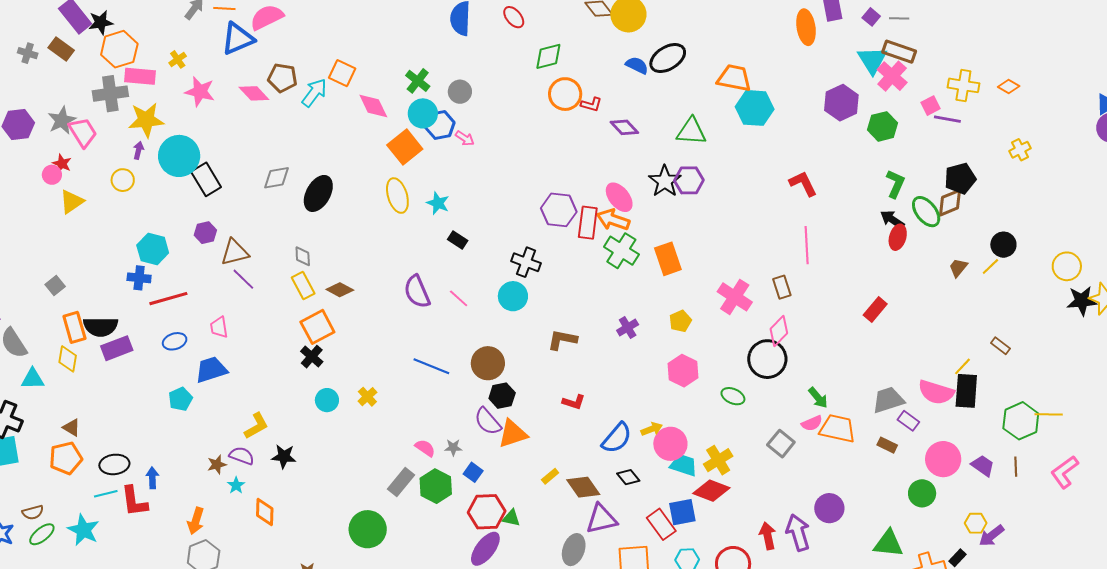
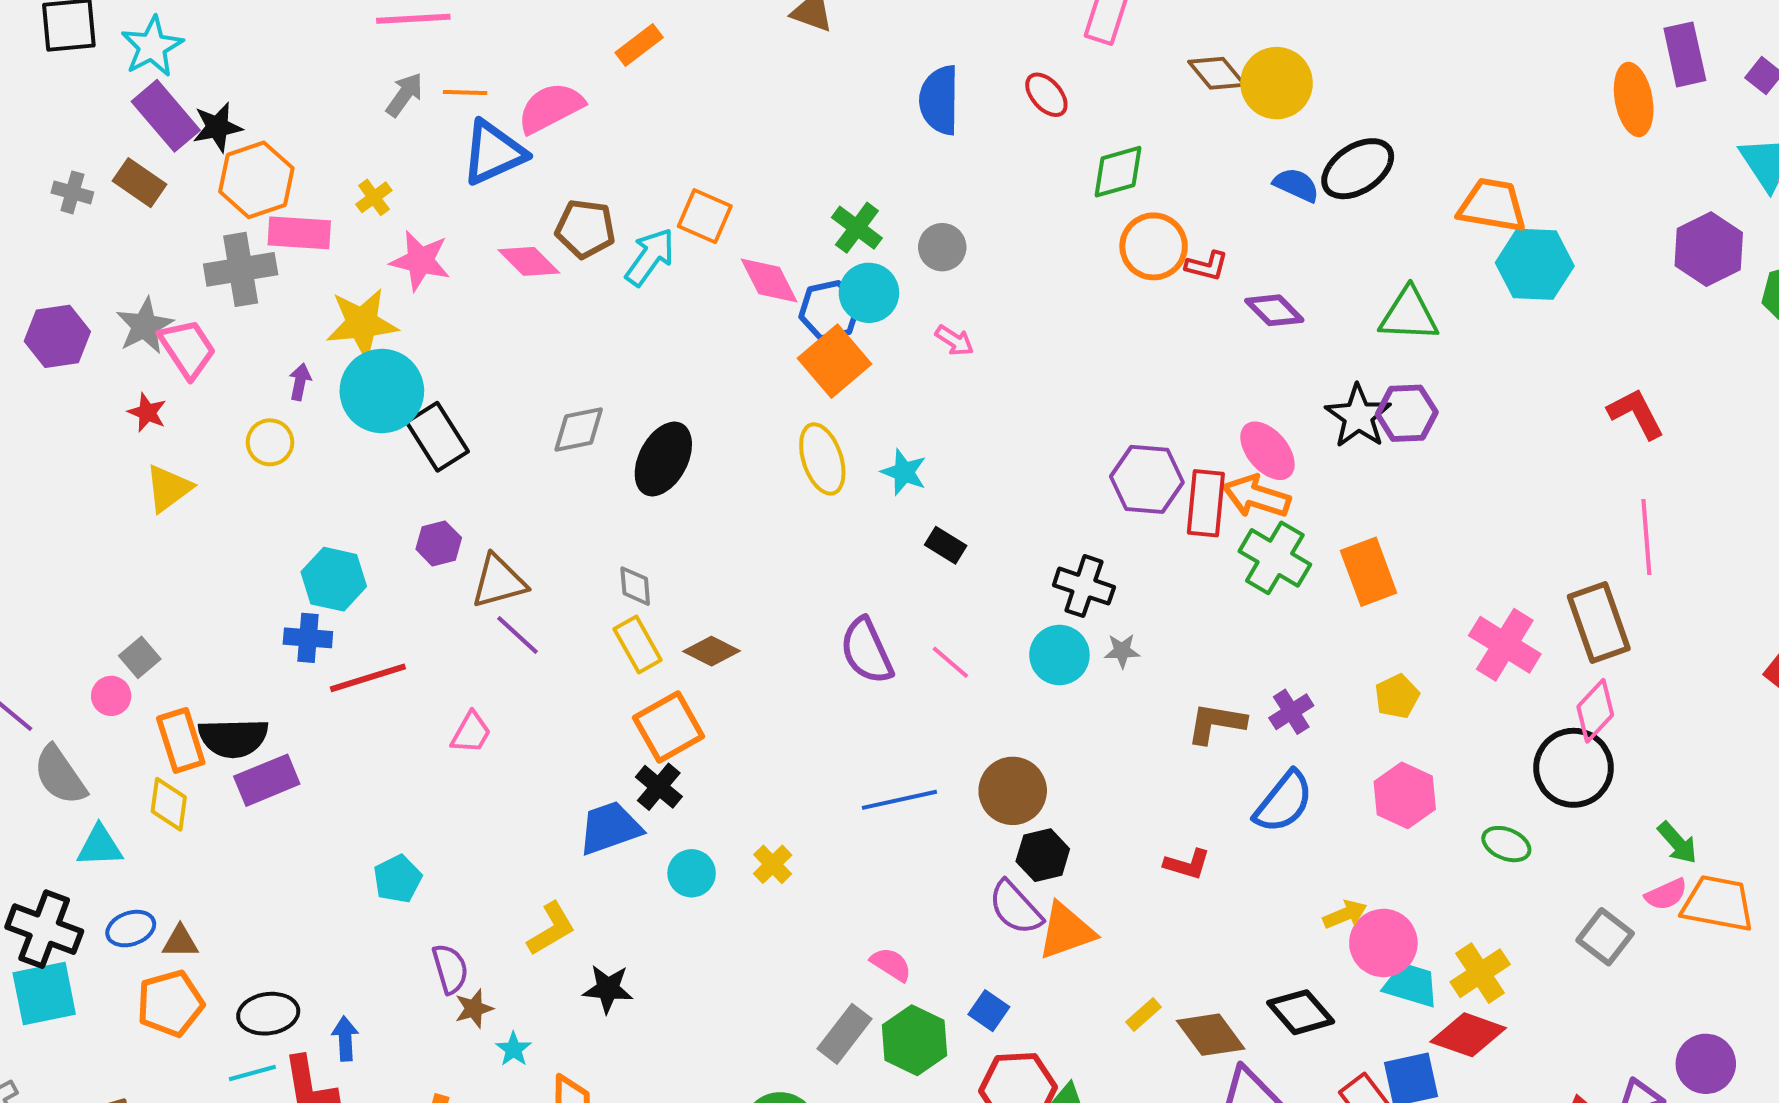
yellow star: (146, 120) -> (362, 323), moved
blue hexagon: (440, 125) -> (830, 311), moved
pink circle: (52, 175) -> (111, 696), moved
brown rectangle: (782, 287) -> (1599, 623), size x1.6
pink trapezoid: (219, 327) -> (471, 733), turned -140
brown L-shape: (562, 340) -> (1216, 723), moved
blue ellipse: (175, 341) -> (131, 929), moved
blue line: (431, 366) -> (899, 800), turned -33
blue trapezoid: (211, 370) -> (610, 828), moved
brown triangle: (72, 427) -> (180, 942), turned -30
blue semicircle: (617, 438) -> (1284, 802), moved
gray star: (453, 447) -> (1122, 651), moved
purple semicircle: (242, 456) -> (450, 969), moved, turned 55
black diamond: (628, 477) -> (1301, 1012), size x1.4

